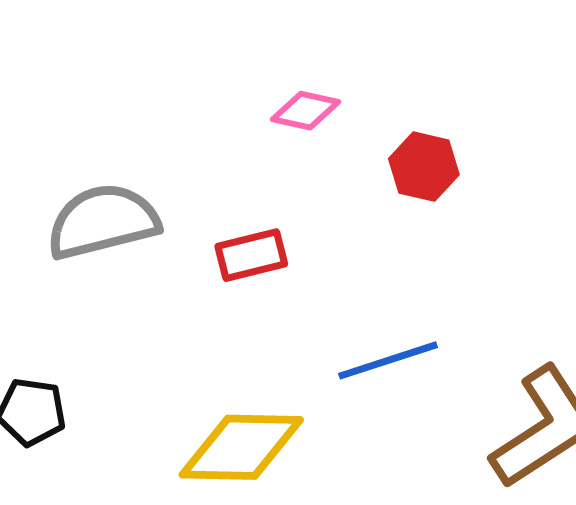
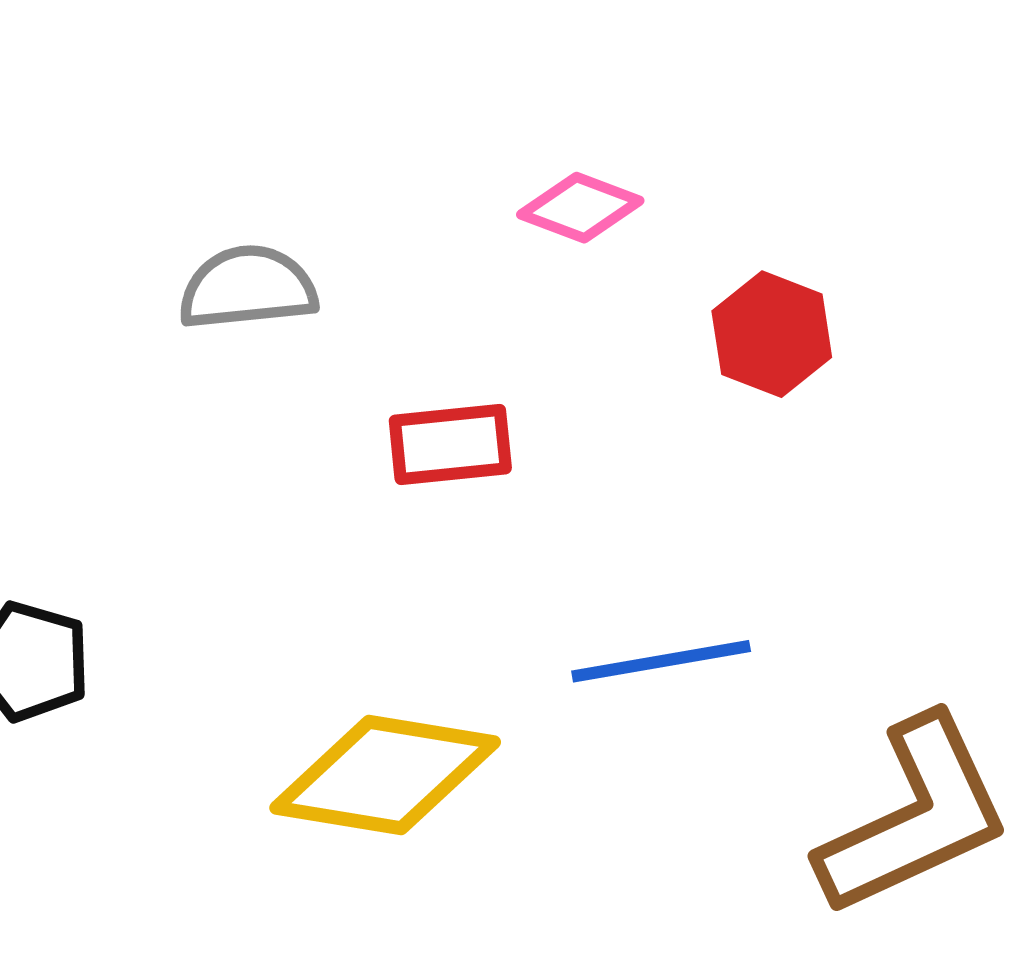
gray semicircle: (103, 221) -> (248, 288), moved, size x0.7

